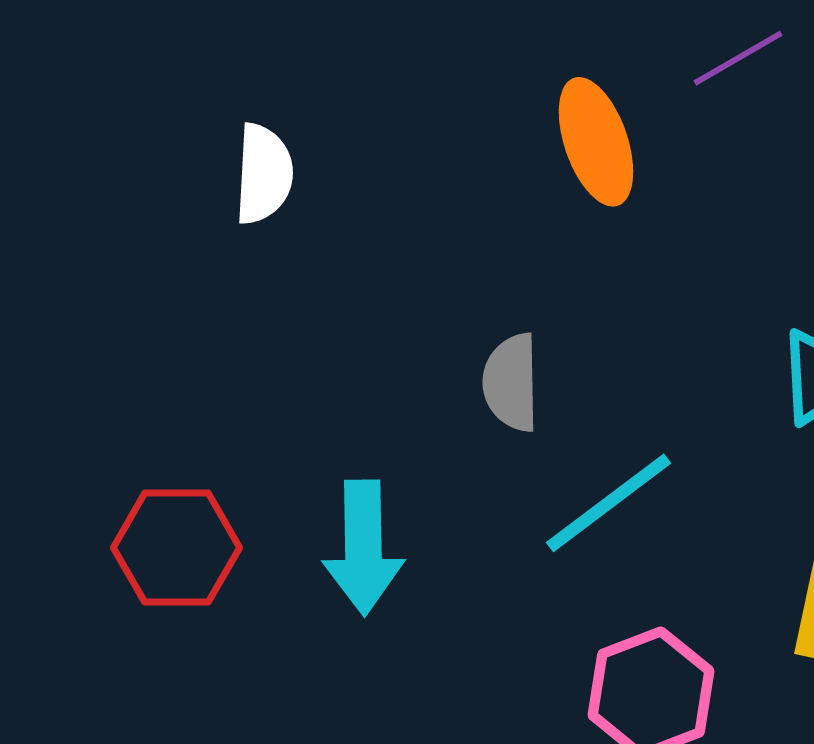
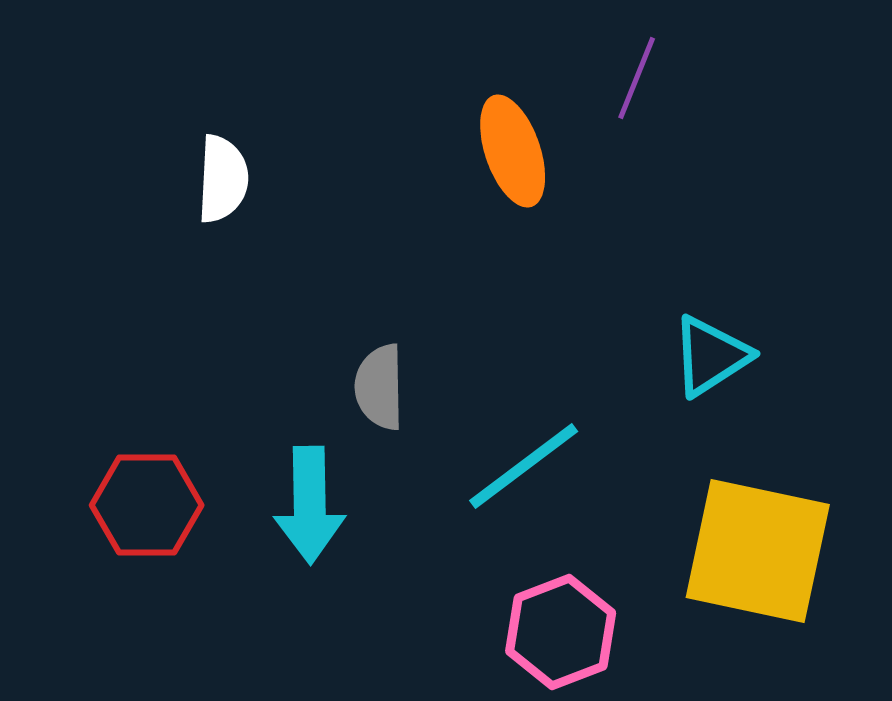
purple line: (738, 58) -> (637, 78), turned -38
gray semicircle: (511, 382) -> (380, 387), moved

